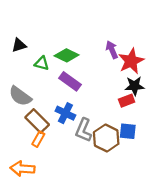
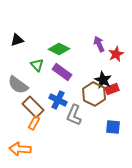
red star: (131, 61) -> (116, 54), size x0.7
green triangle: (42, 63) -> (37, 65), moved, turned 32
black star: (135, 86) -> (103, 80), moved, turned 30
blue square: (128, 131) -> (113, 127), moved
brown hexagon: (106, 138) -> (94, 94), moved

